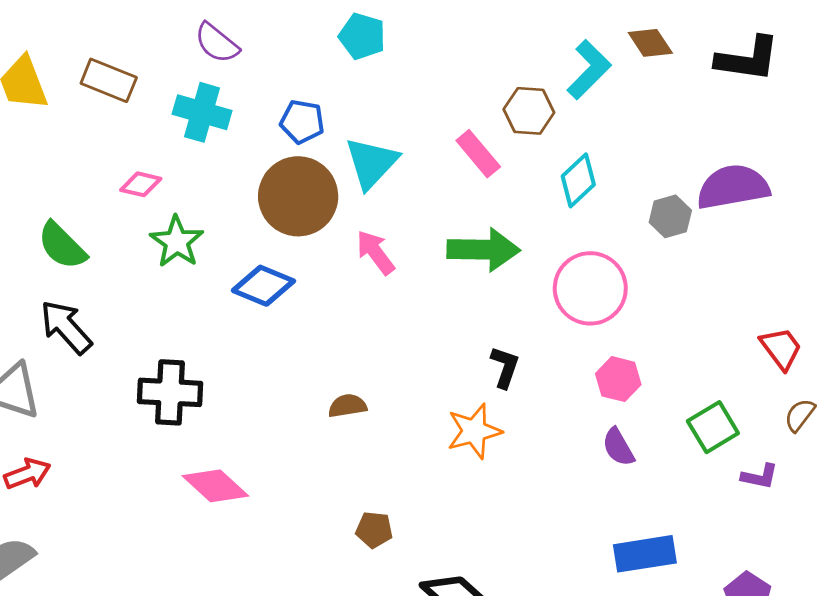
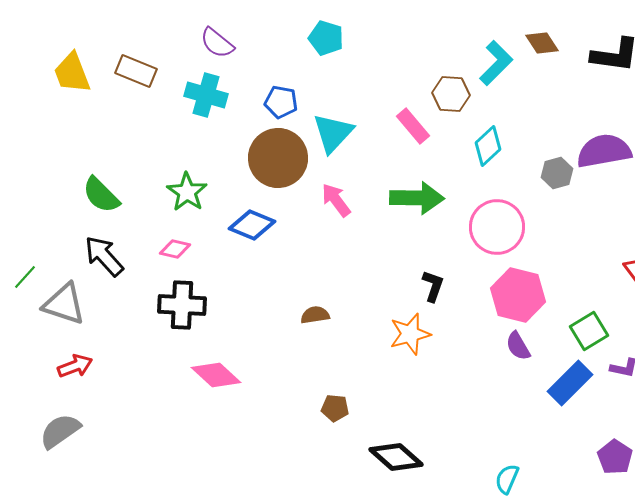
pink diamond: (141, 184) -> (175, 249), moved
pink hexagon: (618, 379) -> (518, 295), size x1.6
blue rectangle: (645, 554) -> (570, 383), moved, turned -36

